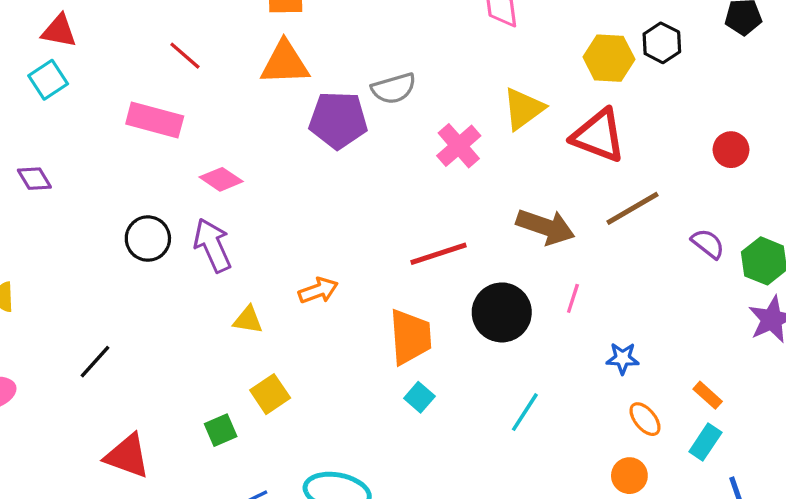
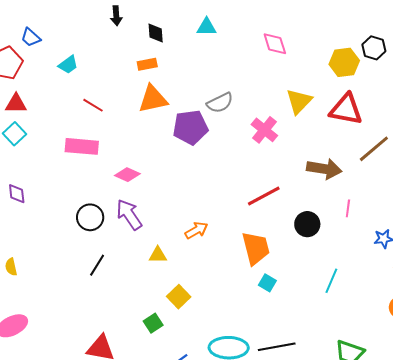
purple diamond: (34, 179) -> (17, 194), turned 35
black circle: (502, 312) -> (307, 224), size x0.7
black line: (95, 362) -> (97, 265), moved

